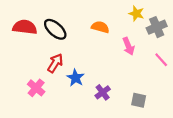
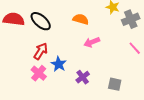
pink arrow: (128, 46) -> (92, 42), moved, turned 91
pink cross: (36, 88) -> (39, 73), moved

